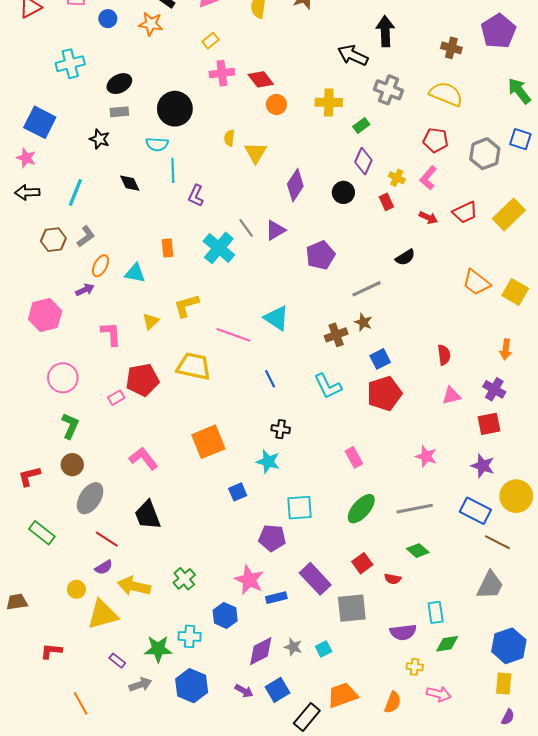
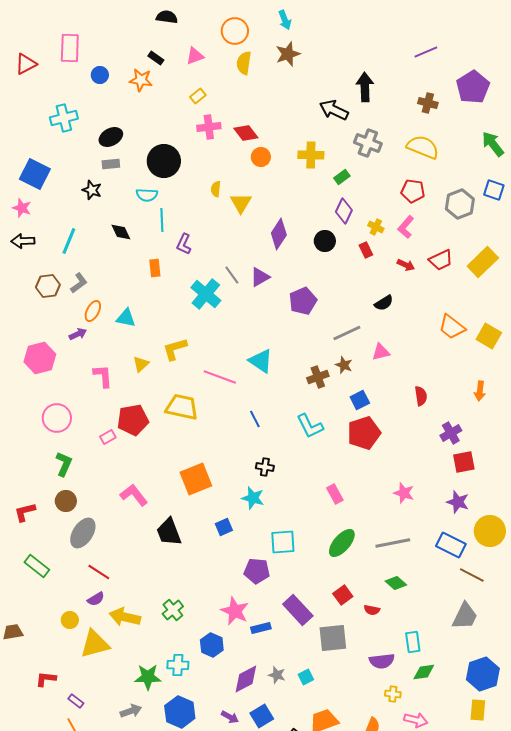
orange rectangle: (168, 248) -> (155, 268), moved
purple cross: (494, 389) -> (451, 433), moved, turned 30
pink triangle: (451, 396) -> (381, 352), moved
black trapezoid: (148, 515) -> (169, 532), moved
purple rectangle: (117, 661) -> (76, 701), moved

